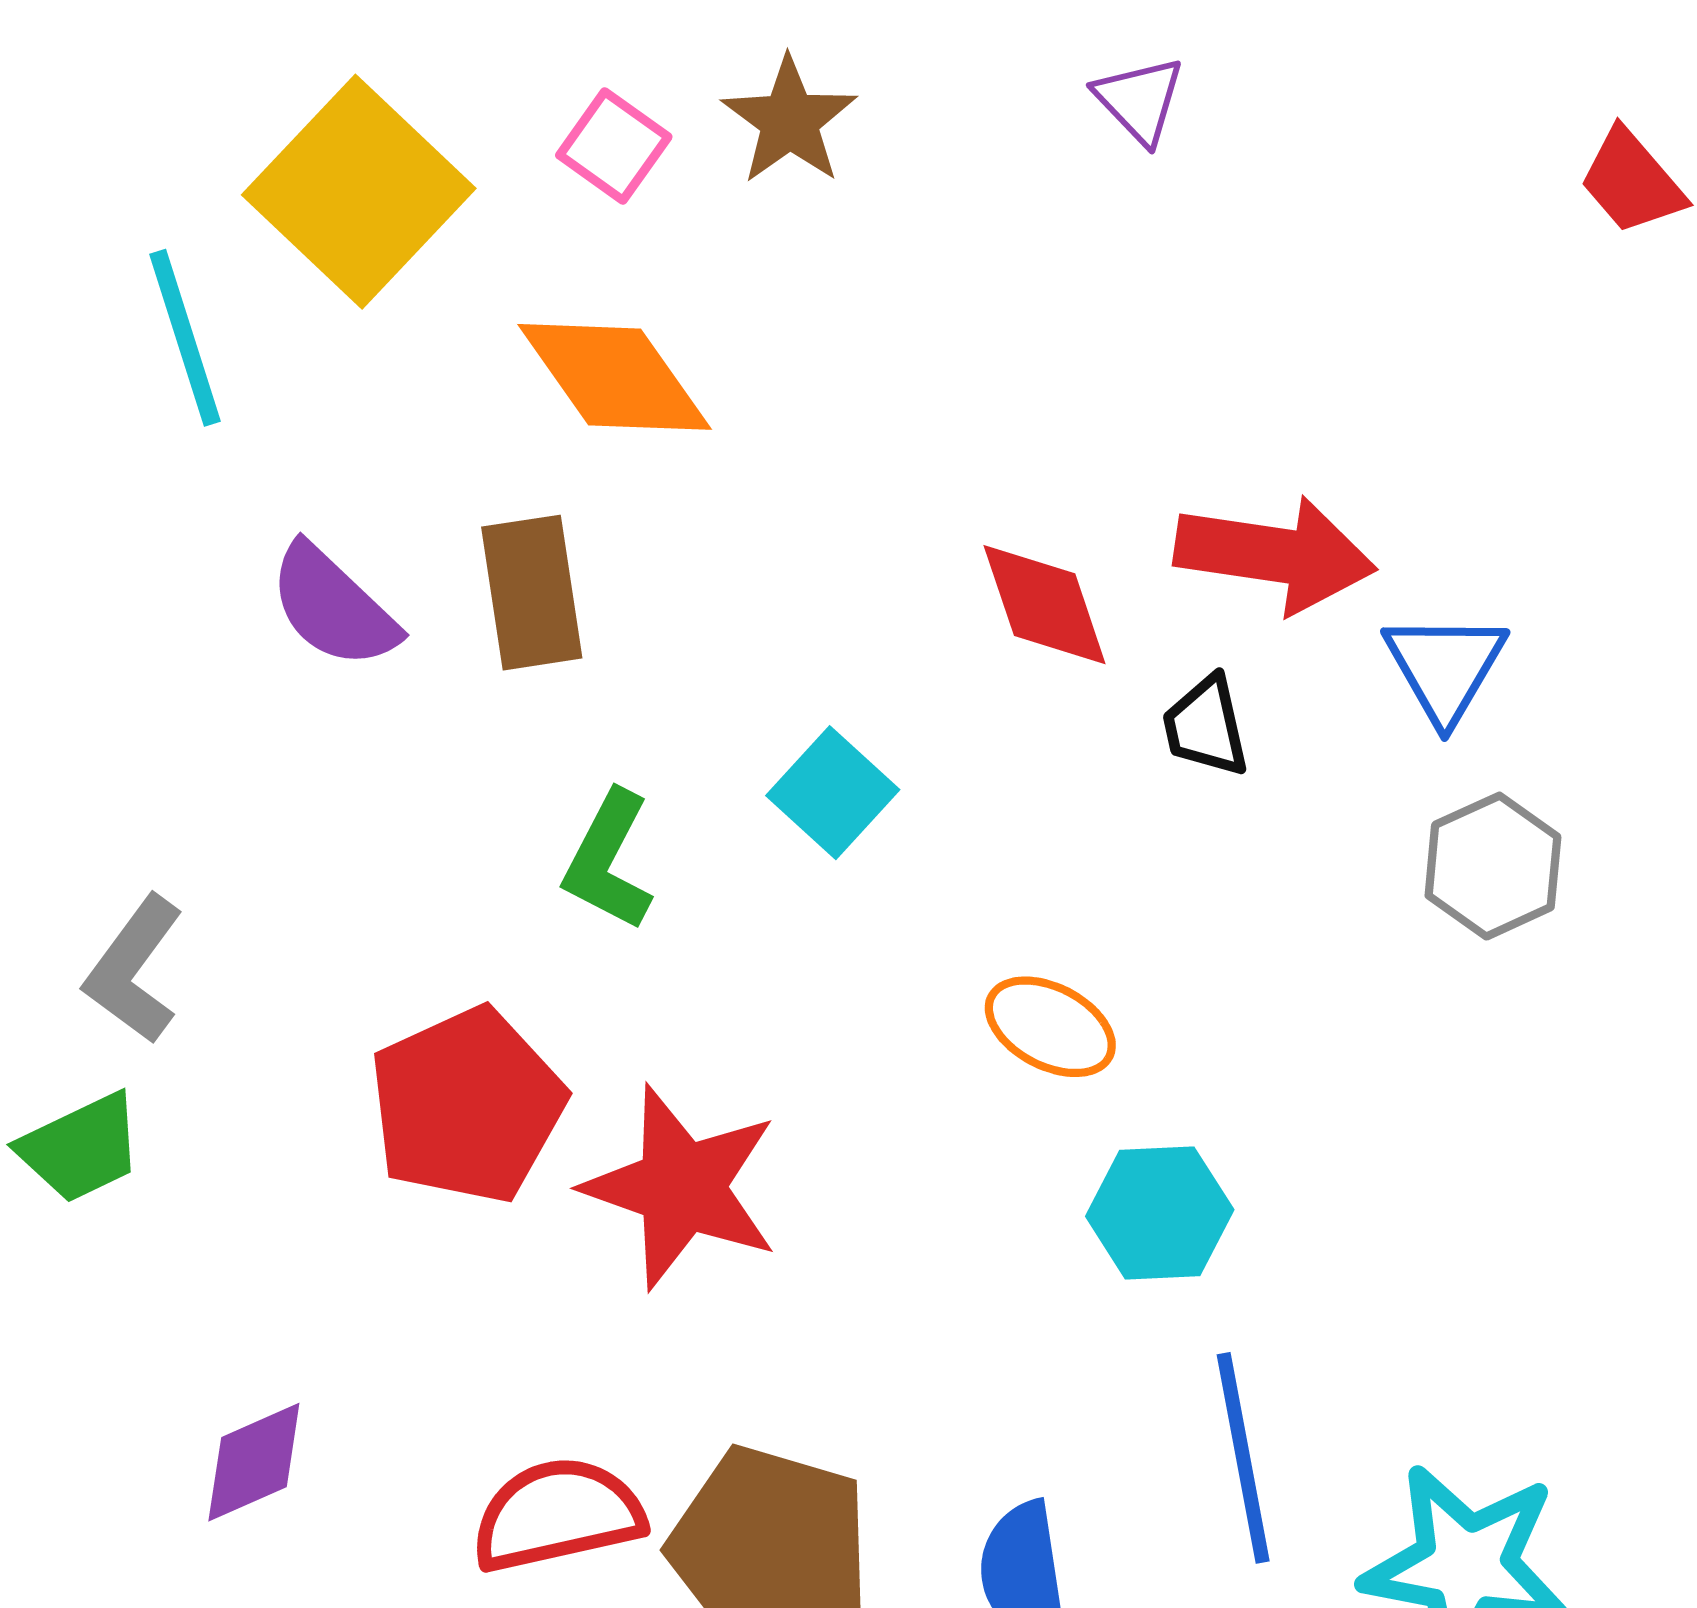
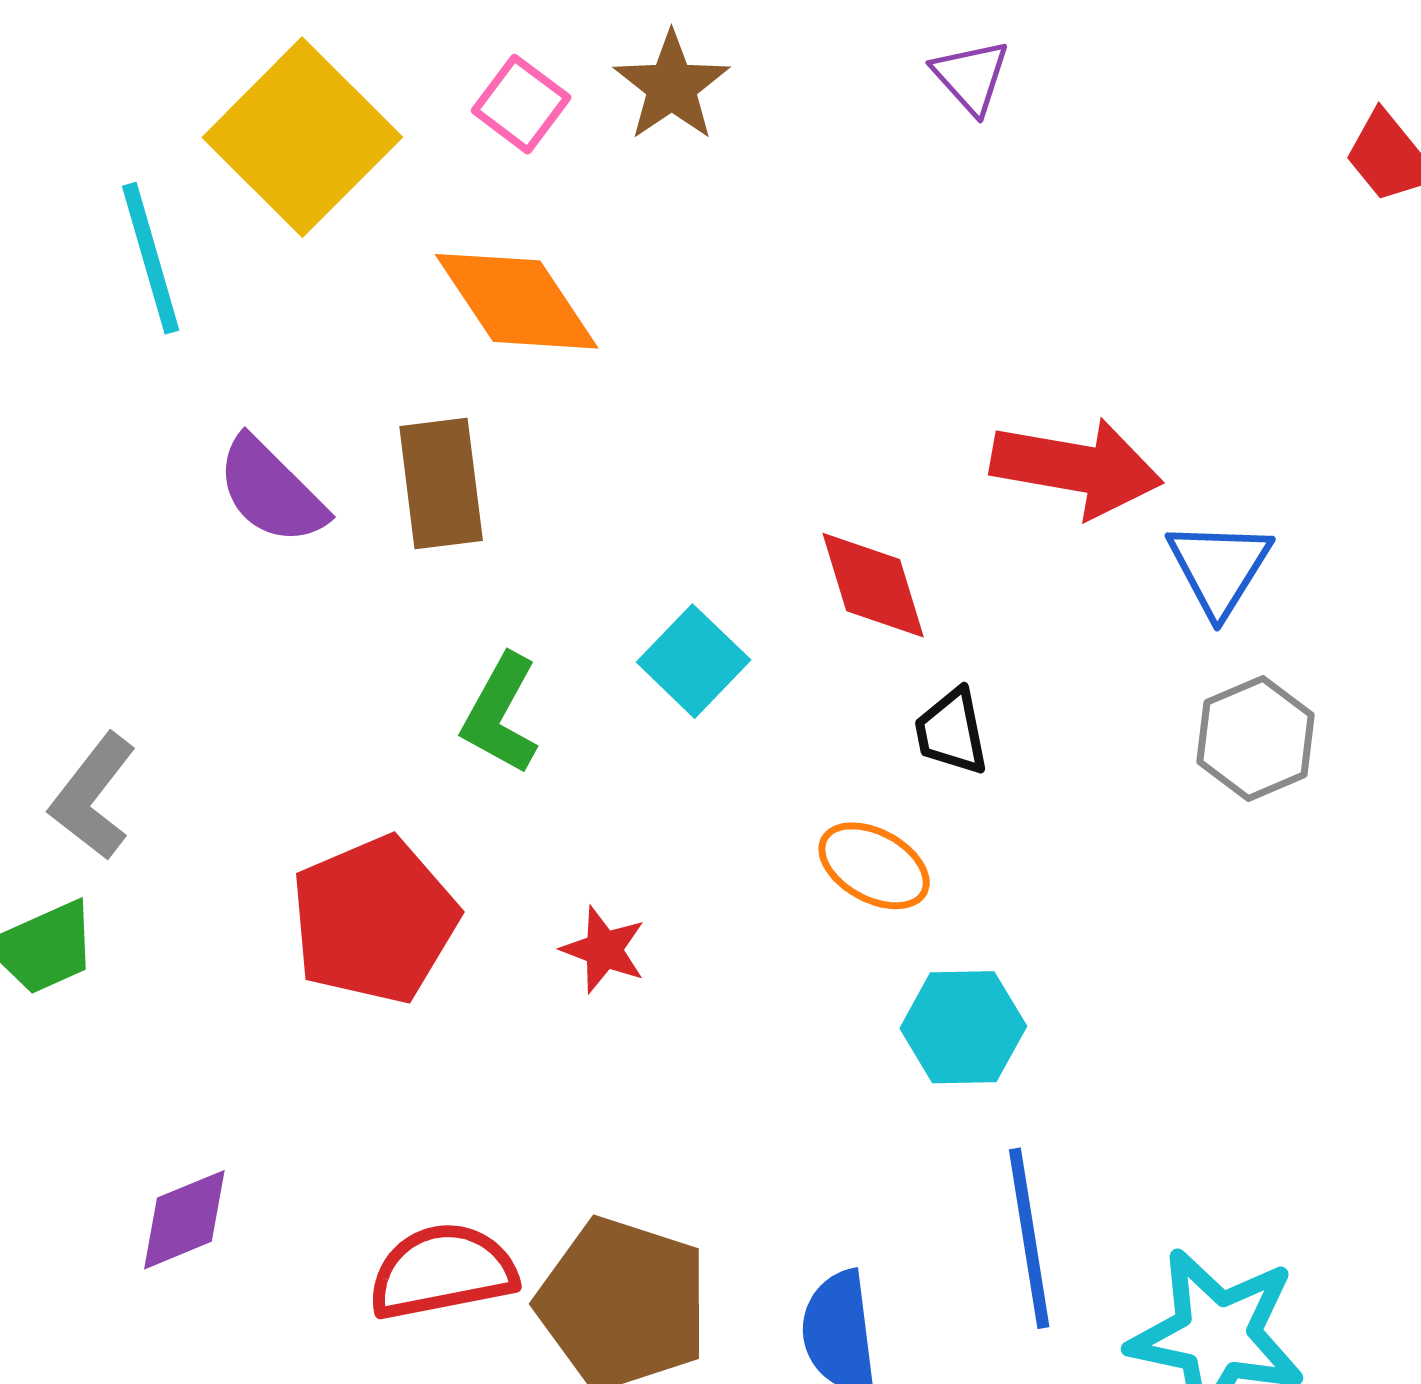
red diamond: (1045, 605) -> (873, 585), moved
black trapezoid: (1206, 726) -> (951, 732), moved
red star: (681, 1187) -> (604, 950), moved, size x0.5

